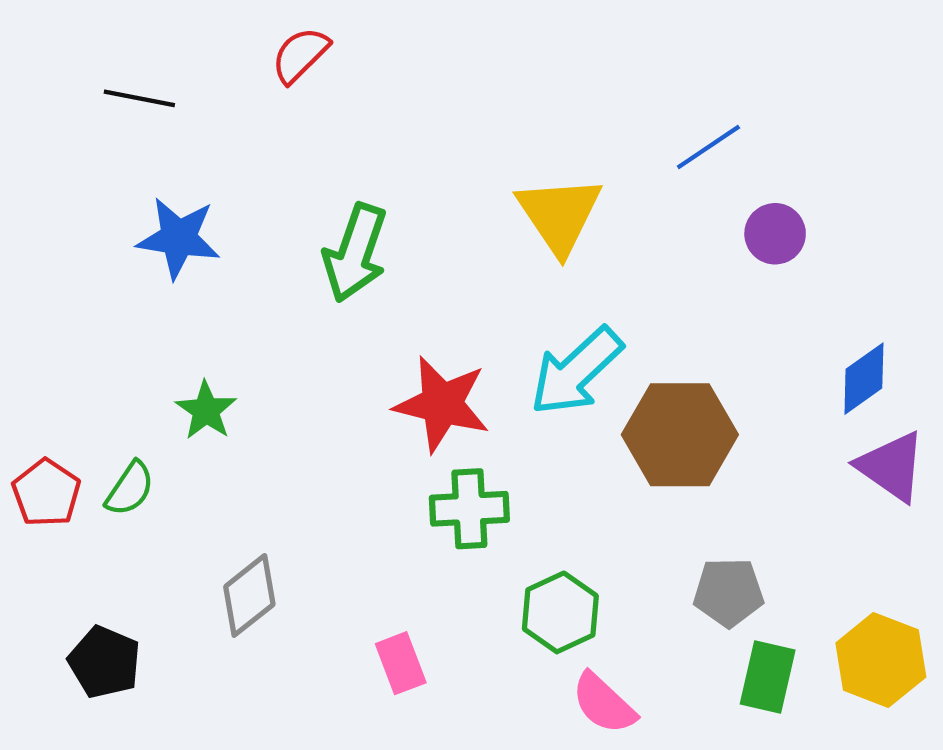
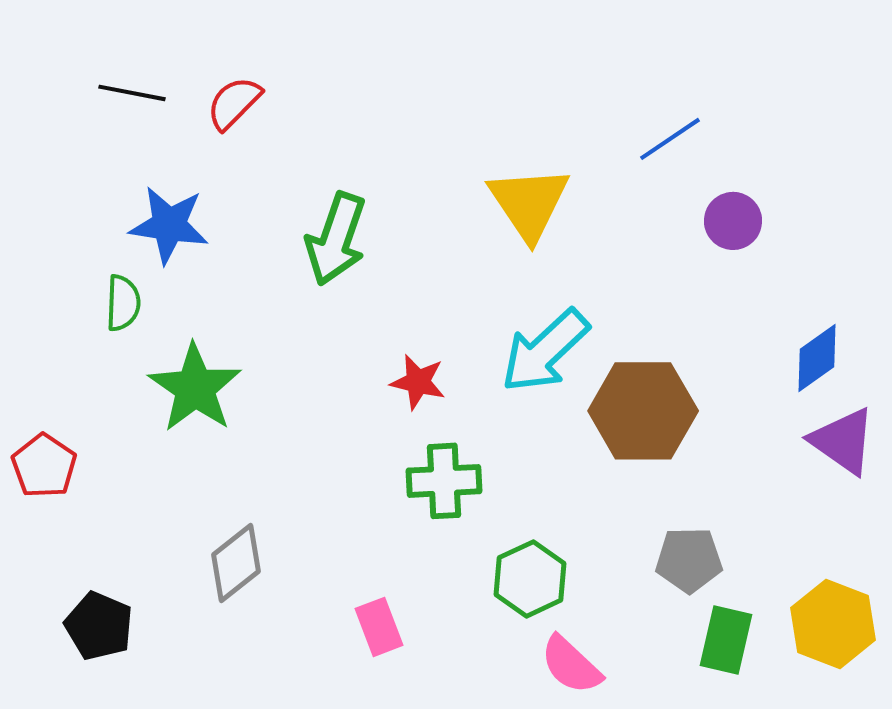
red semicircle: (300, 55) -> (234, 103), moved
red star: (442, 404) -> (418, 382), size x0.6
green star: (206, 410) -> (195, 388), size x1.6
green semicircle: (130, 489) -> (123, 303), moved, turned -32

